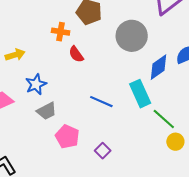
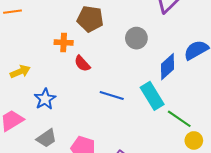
gray circle: (132, 36) -> (136, 38), size x0.7
blue line: (101, 102) -> (112, 96), moved
gray trapezoid: (47, 111) -> (46, 138), moved

